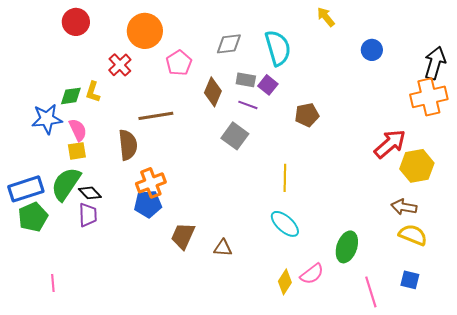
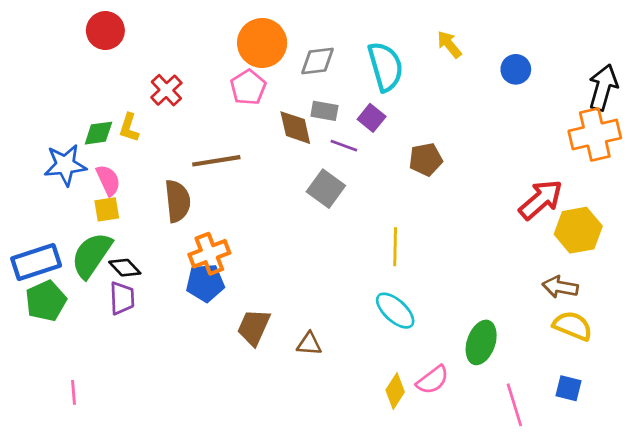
yellow arrow: (326, 17) -> (449, 44), moved
orange circle: (145, 31) -> (262, 43), moved
gray rectangle: (246, 80) -> (324, 111), moved
brown diamond: (213, 92) -> (295, 128), turned -36

